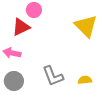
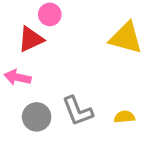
yellow triangle: (86, 26) -> (126, 38), turned -30
gray circle: (14, 81) -> (37, 117), moved

